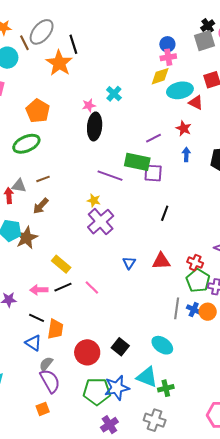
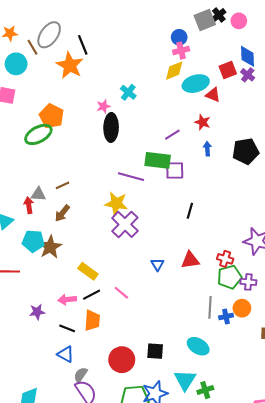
gray square: (204, 41) -> (205, 20), moved
green ellipse: (26, 144) -> (38, 134), moved
yellow star: (94, 200) -> (116, 203), size x1.6
green pentagon: (198, 281) -> (230, 277), turned 30
blue cross: (194, 310) -> (226, 316), moved, turned -32
orange trapezoid: (55, 329) -> (92, 320), moved
black square: (120, 347) -> (155, 351), turned -30
cyan triangle: (147, 377) -> (185, 380), turned 45

